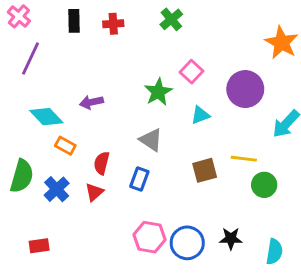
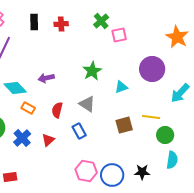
pink square: (192, 72) -> (119, 35), moved, turned 35
red semicircle: (102, 163) -> (57, 110), moved
blue rectangle: (139, 179) -> (79, 131), turned -49
cyan semicircle: (274, 252) -> (172, 160), moved

